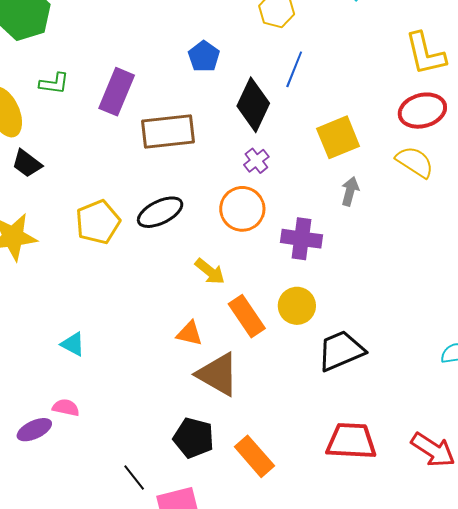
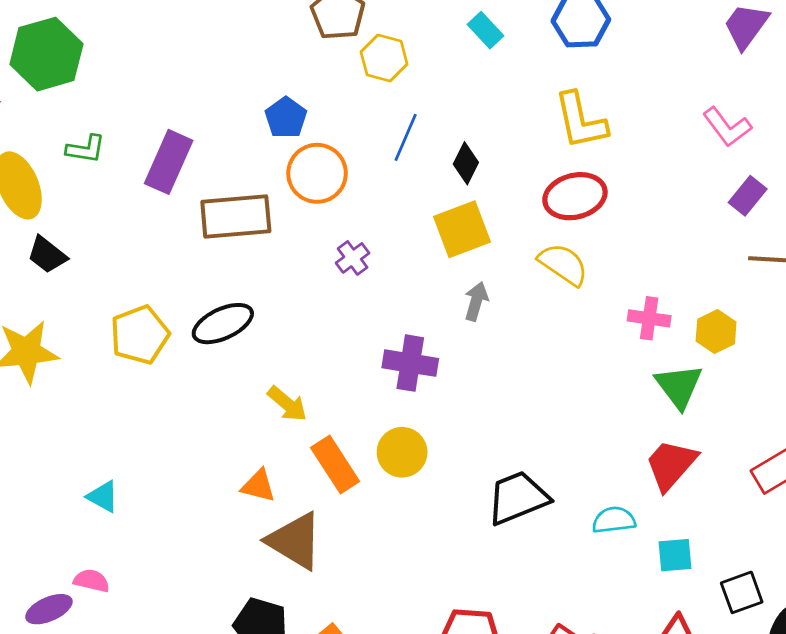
black diamond: (253, 105) -> (466, 163), moved, size x0.6
orange circle: (242, 209) -> (317, 173), moved
black trapezoid: (341, 351) -> (518, 498), moved

